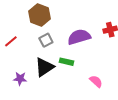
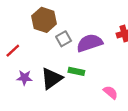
gray square: (46, 40) -> (64, 39), moved
purple star: (20, 79) -> (24, 78), moved

